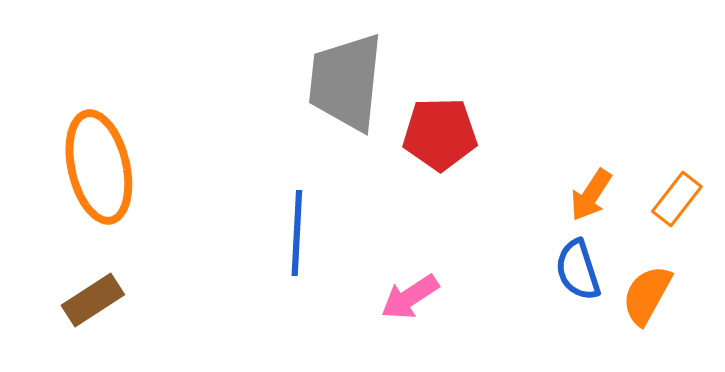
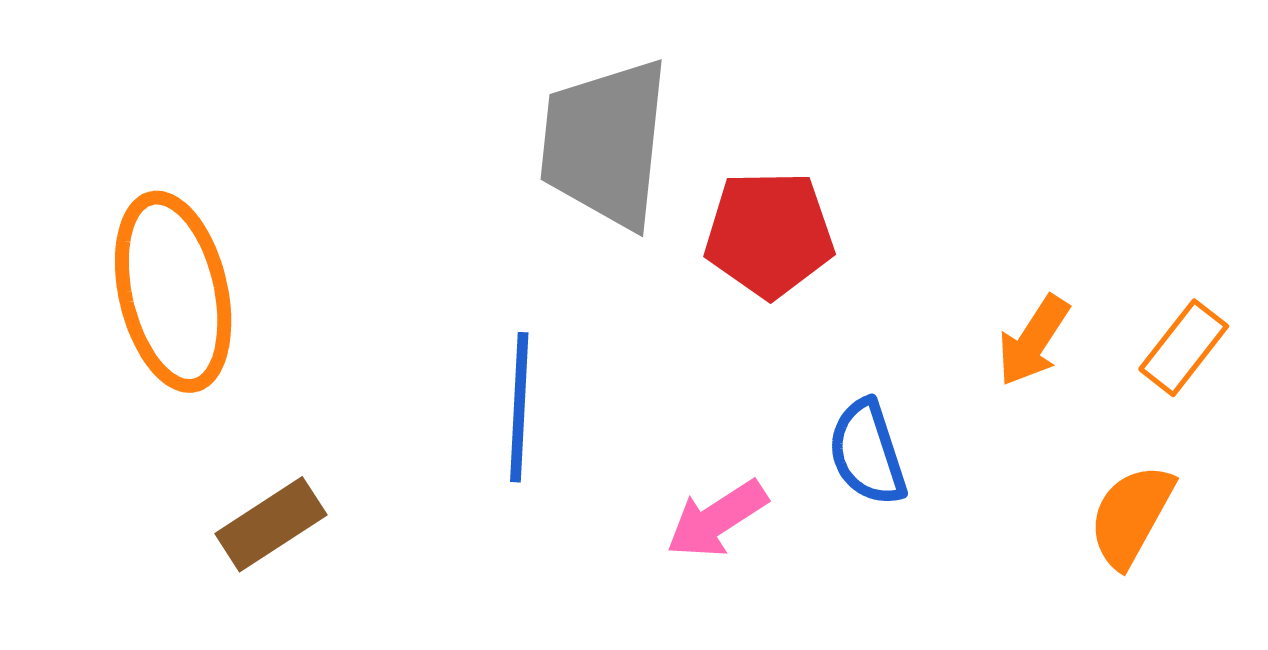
blue semicircle: (578, 270) -> (867, 453), moved
brown rectangle: (93, 300) -> (271, 524), moved

